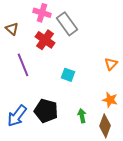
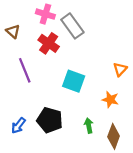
cyan square: (68, 75) -> (74, 81), size x1.5
orange star: (110, 100) -> (110, 100), moved
blue arrow: (17, 116) -> (18, 126), size x0.7

